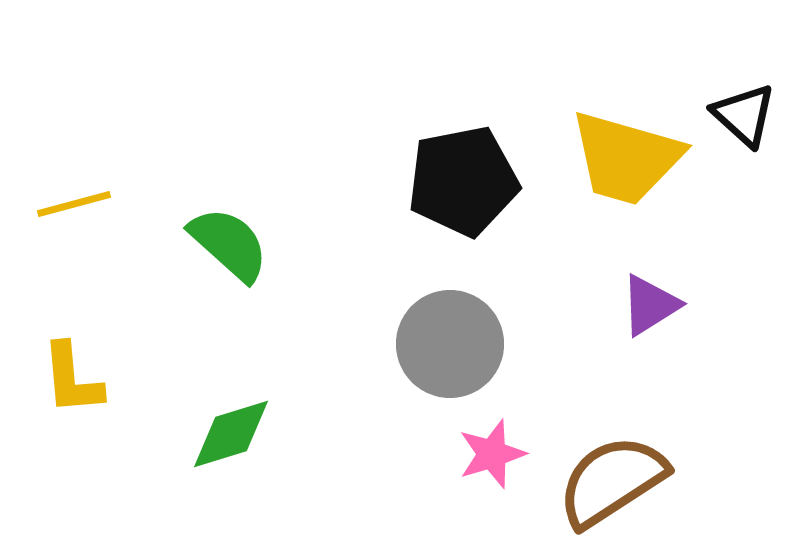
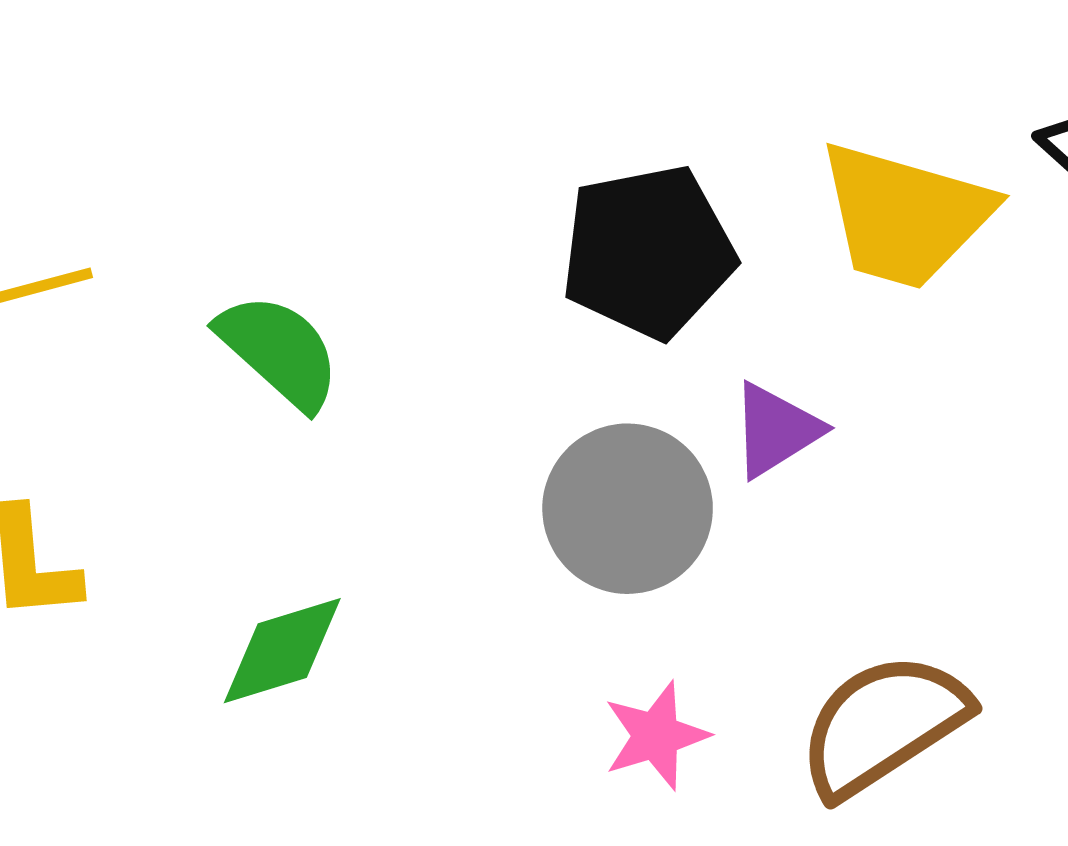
purple triangle: (650, 305) -> (776, 430), moved
pink star: (492, 454) -> (656, 736), moved

